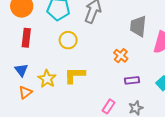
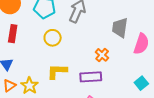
yellow star: (47, 79) -> (29, 86), moved
purple rectangle: (132, 80) -> (91, 77), moved, size x1.5

